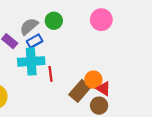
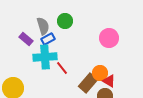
pink circle: (101, 20) -> (109, 38), moved
gray semicircle: (29, 26) -> (43, 26), turned 114
red line: (50, 74) -> (62, 68), turned -32

